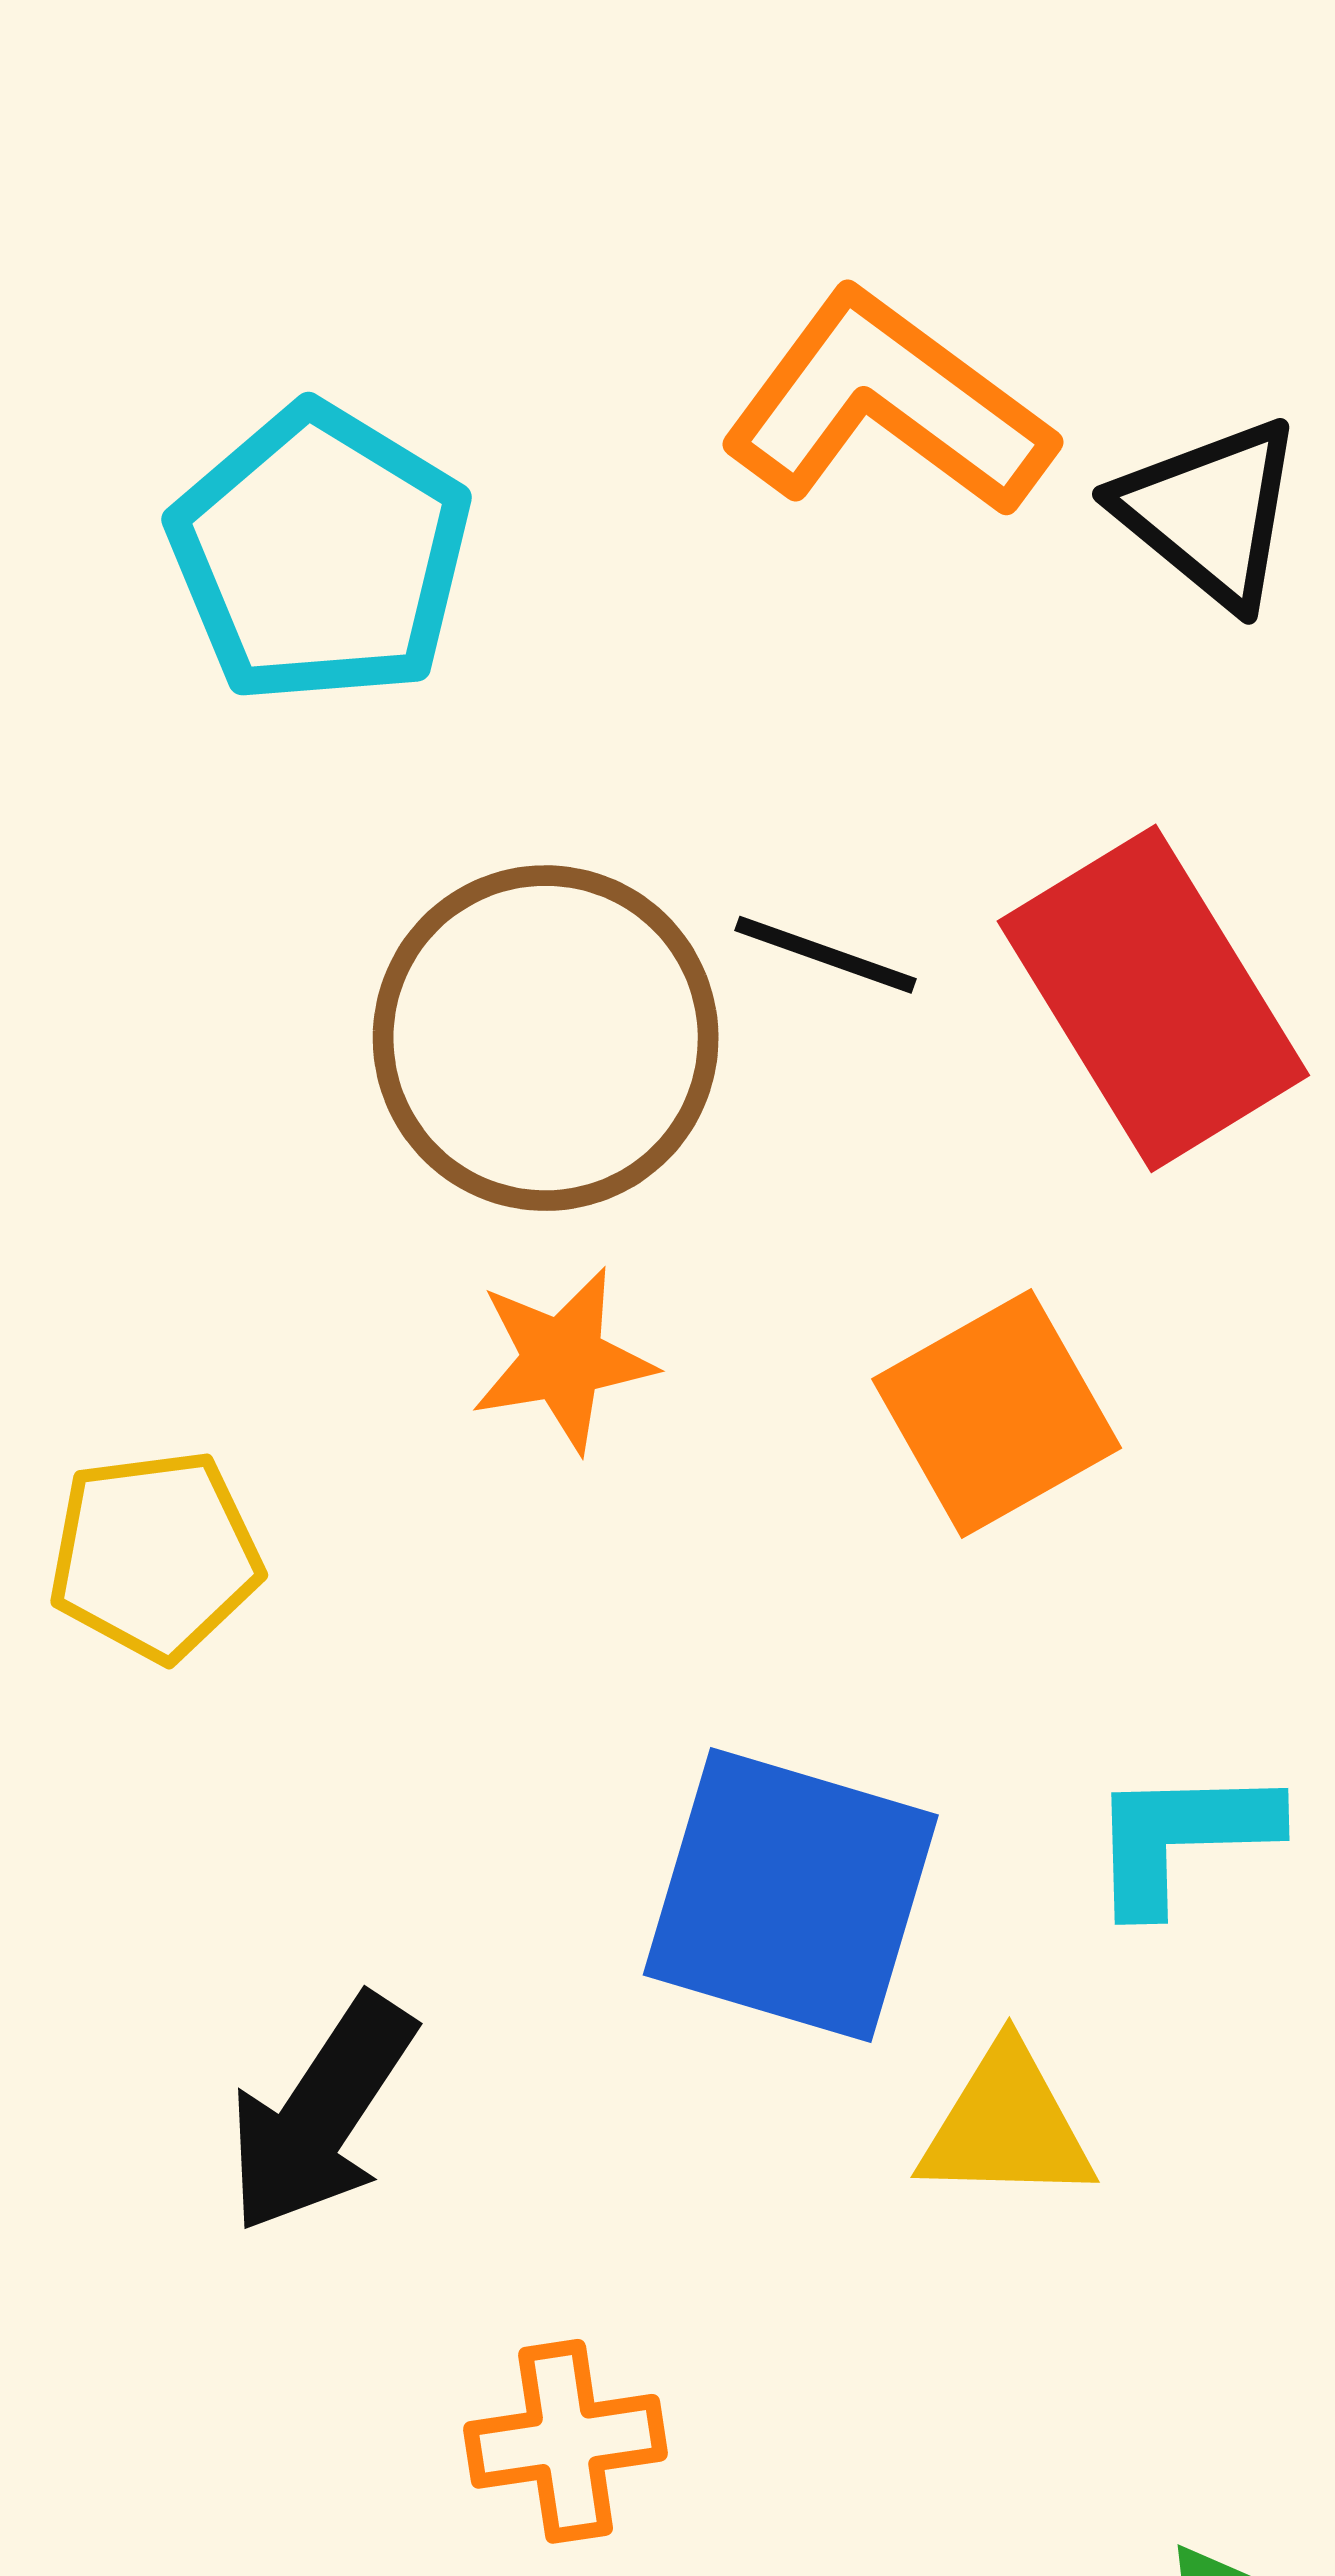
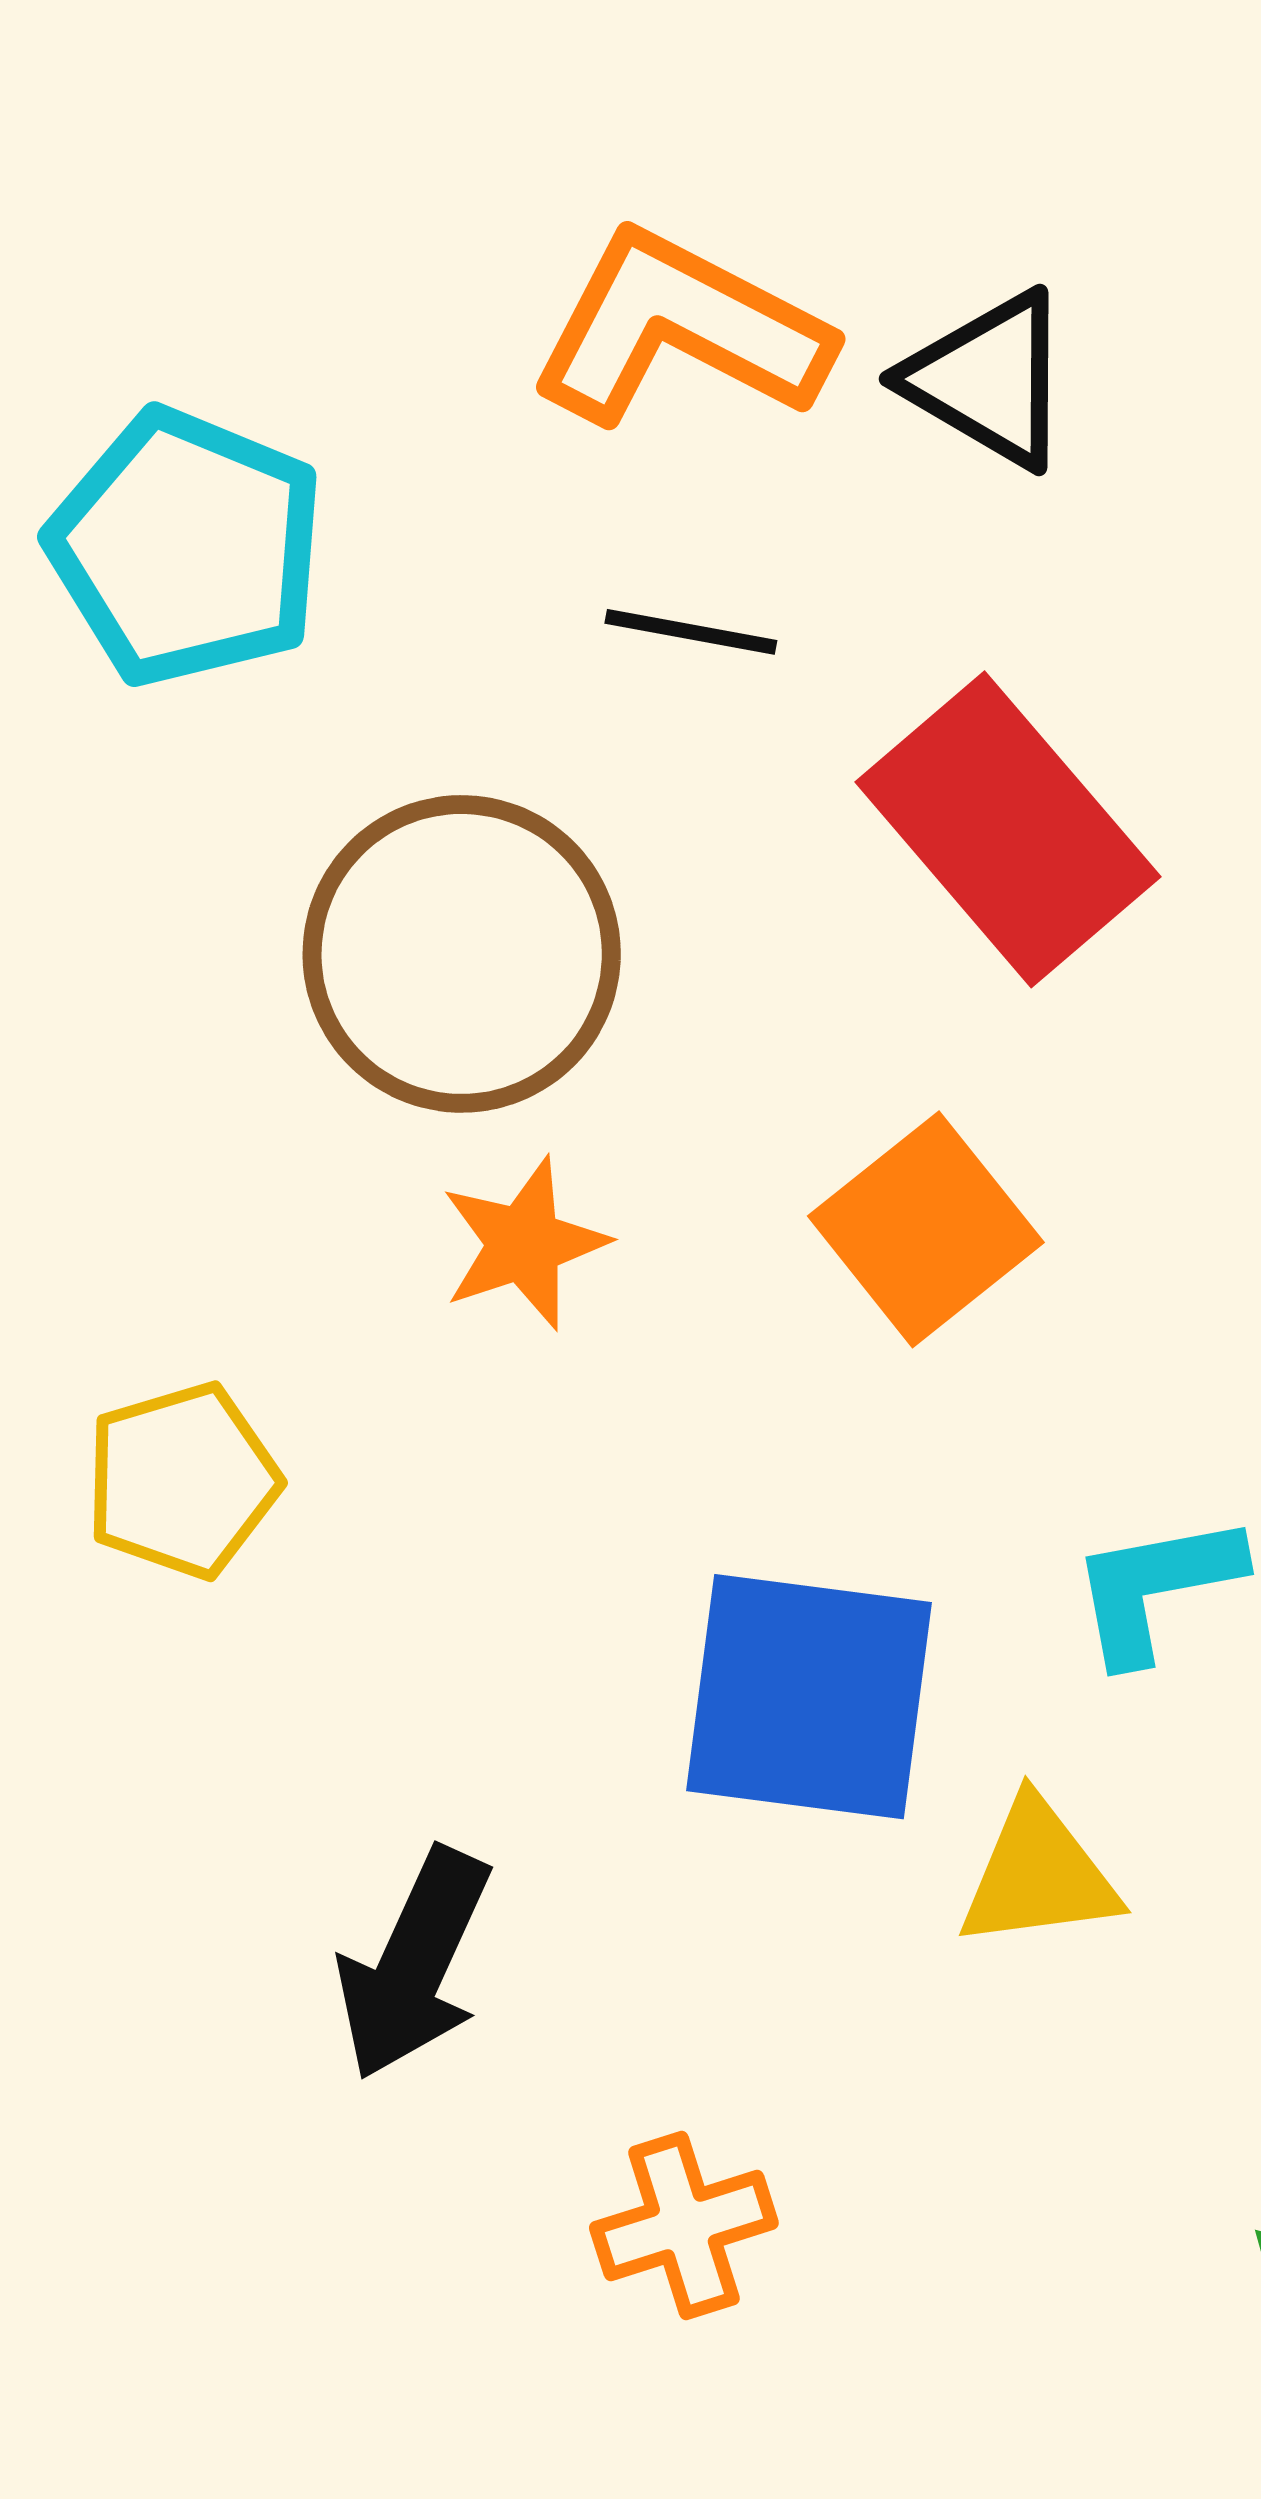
black line: (826, 955) -> (691, 632), moved

